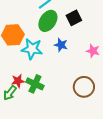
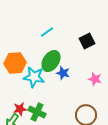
black square: (74, 18) -> (87, 41), moved
green ellipse: (48, 21) -> (51, 61), moved

